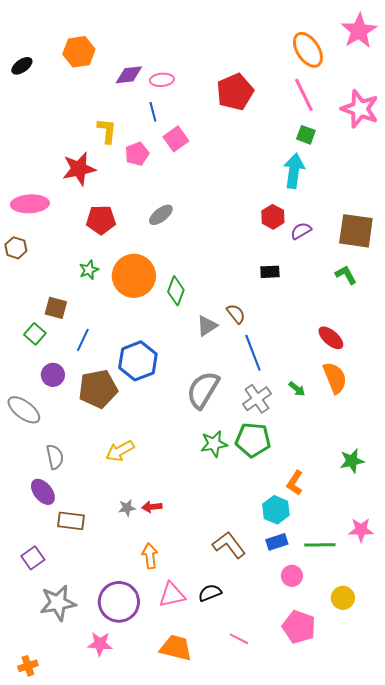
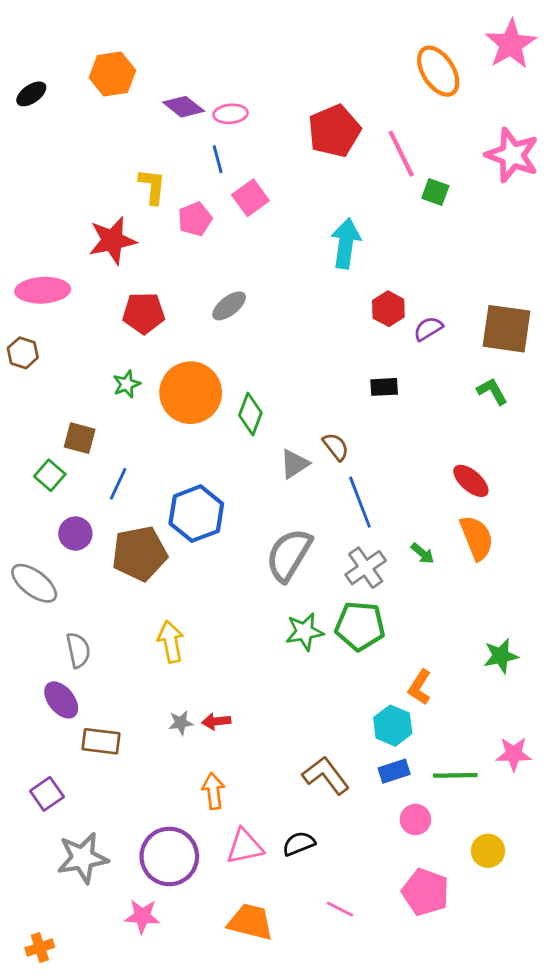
purple diamond: (129, 75) -> (184, 107), turned 44
pink line: (304, 95) -> (401, 154), moved
cyan arrow: (294, 171) -> (346, 243), moved
yellow arrow: (120, 451) -> (171, 642), turned 108

